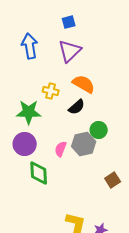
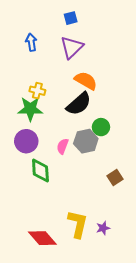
blue arrow: (30, 46) -> (31, 42), size x0.7
yellow cross: (51, 91) -> (37, 91), moved
black semicircle: (77, 107) -> (79, 104), size x1.5

